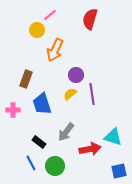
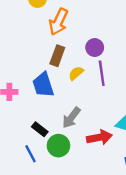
purple circle: (76, 75) -> (95, 48), moved
brown rectangle: (26, 79) -> (57, 56), moved
green circle: (55, 166) -> (58, 146), moved

